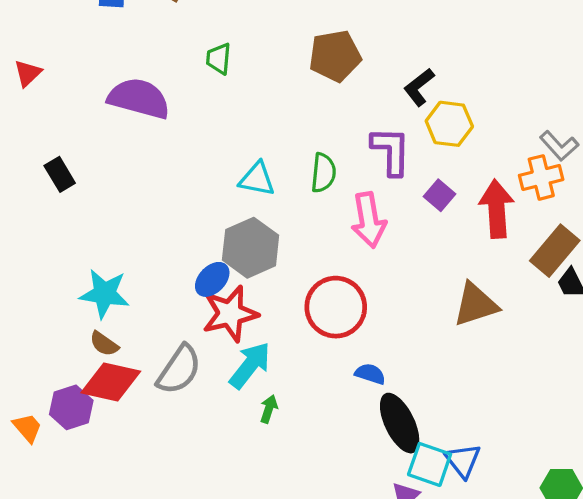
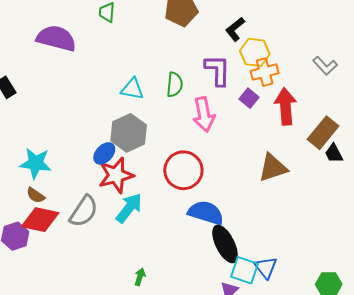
orange cross: (541, 177) -> (265, 72), moved
blue semicircle: (370, 374) -> (206, 213), size x1.8
green arrow: (269, 409) -> (140, 277), moved

